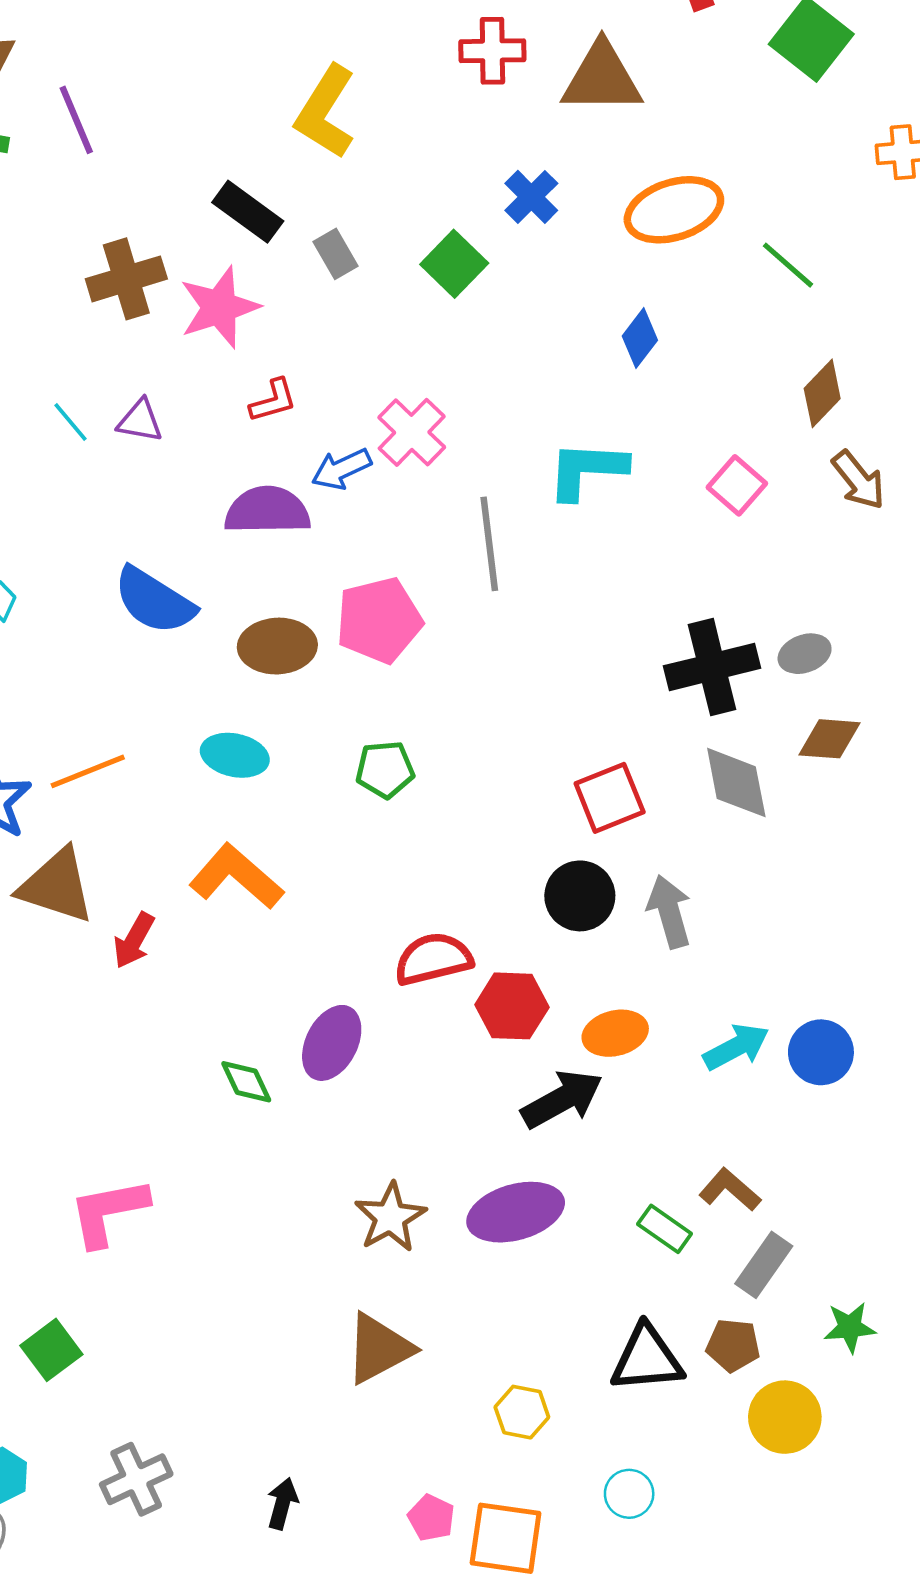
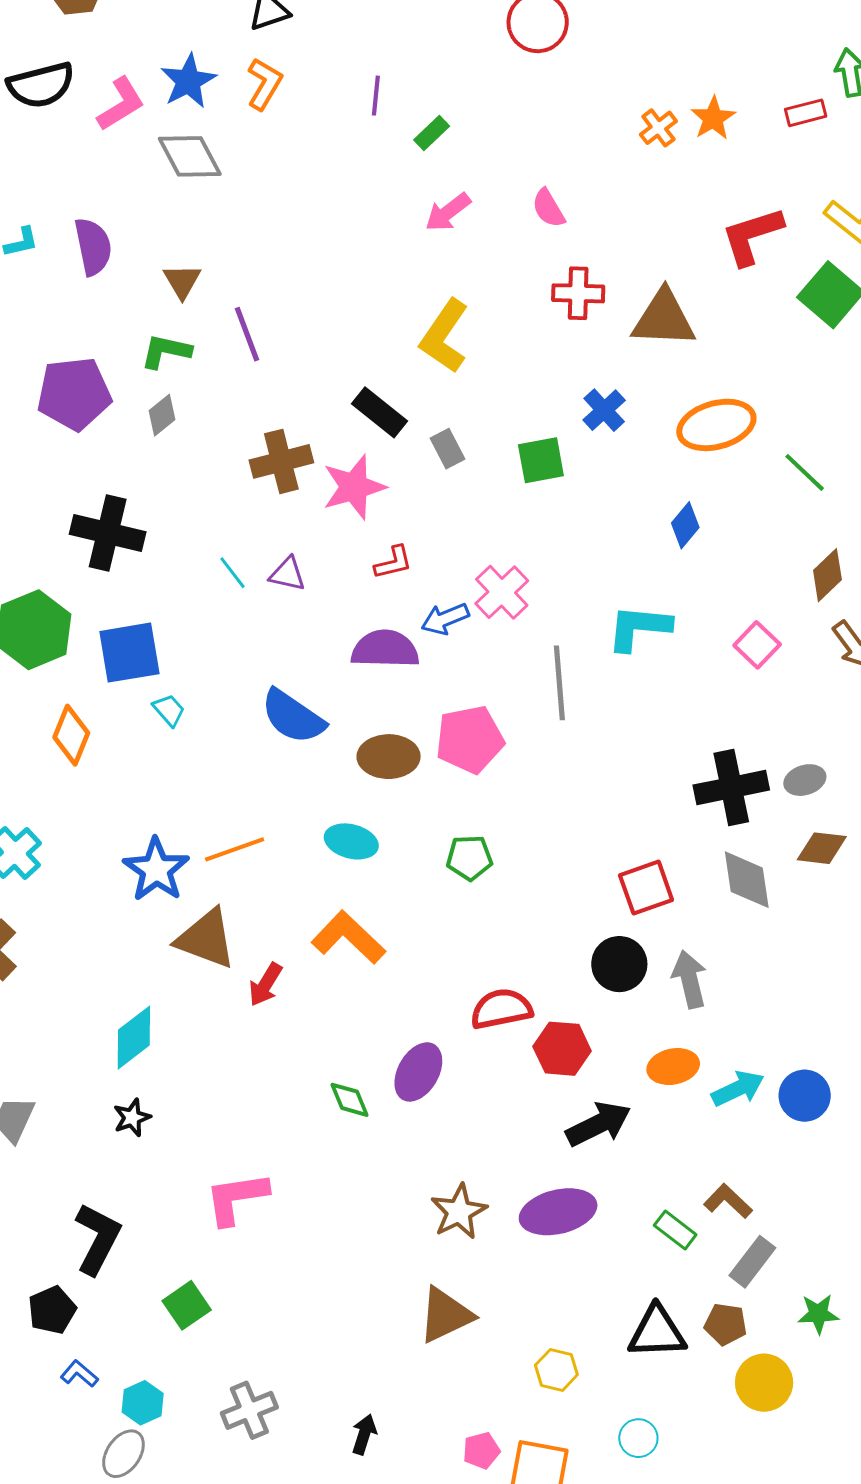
green square: (454, 264) -> (541, 460), turned 33
orange ellipse: (615, 1033) -> (673, 1067), moved
pink pentagon: (431, 1518) -> (481, 1451), turned 30

